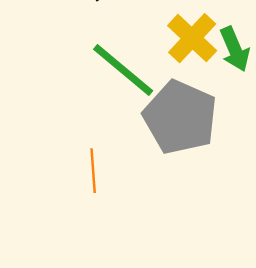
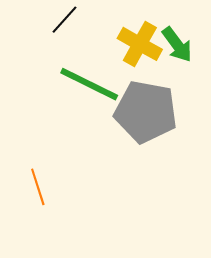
orange line: (93, 171) -> (38, 187), moved

